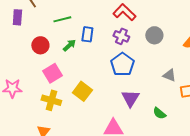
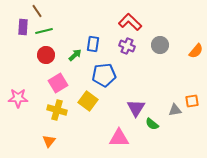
green line: (62, 19) -> (44, 31), moved
blue pentagon: (122, 64) -> (104, 75), moved, turned 30
gray triangle: (169, 75) -> (175, 110), moved, turned -32
green semicircle: (159, 113) -> (152, 124), moved

